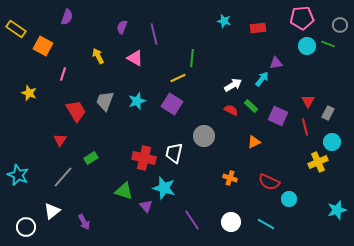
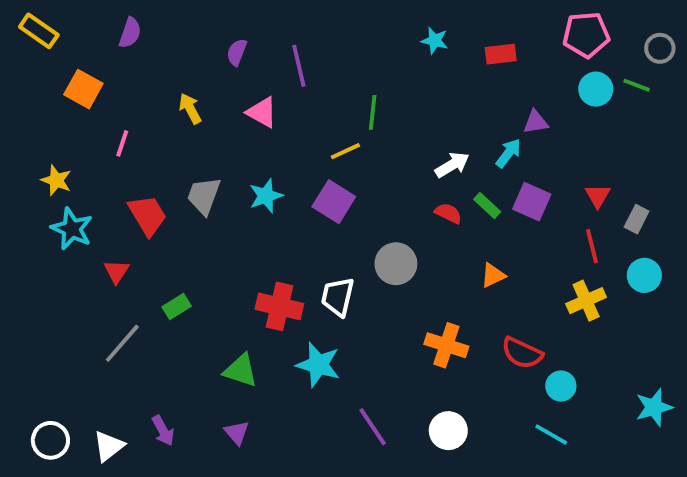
yellow rectangle: (16, 29) -> (39, 31), moved
purple square: (278, 116) -> (532, 202), moved
yellow cross: (318, 162) -> (586, 301), moved
cyan star: (18, 175) -> (72, 229), moved
orange cross: (230, 178) -> (446, 345), size x1.5
purple triangle: (146, 206) -> (237, 433), moved
white triangle: (52, 211) -> (109, 446), moved
cyan line: (266, 224) -> (551, 435), moved

